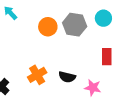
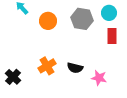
orange circle: (48, 27) -> (48, 21), moved
red rectangle: (107, 57) -> (112, 36), moved

